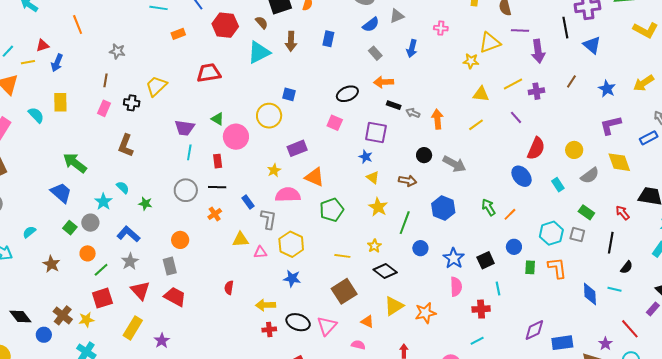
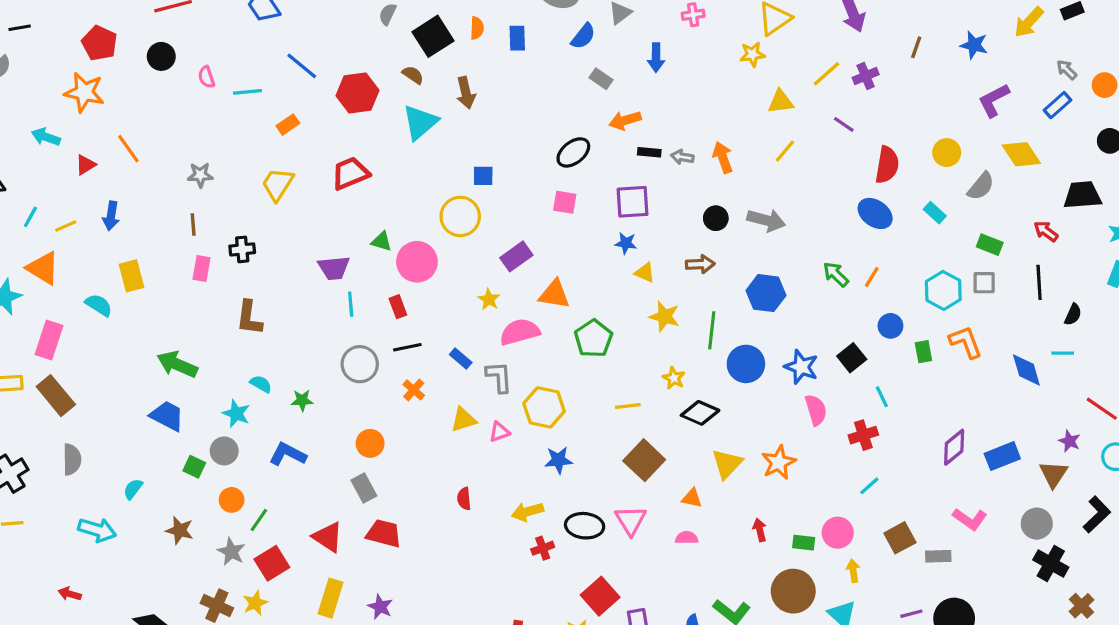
blue rectangle: (328, 39) -> (517, 38), moved
red triangle: (43, 45) -> (86, 165), moved
yellow trapezoid: (156, 86) -> (278, 184), moved
blue circle: (420, 248) -> (746, 364), size x1.5
gray star: (130, 261) -> (231, 552), moved

